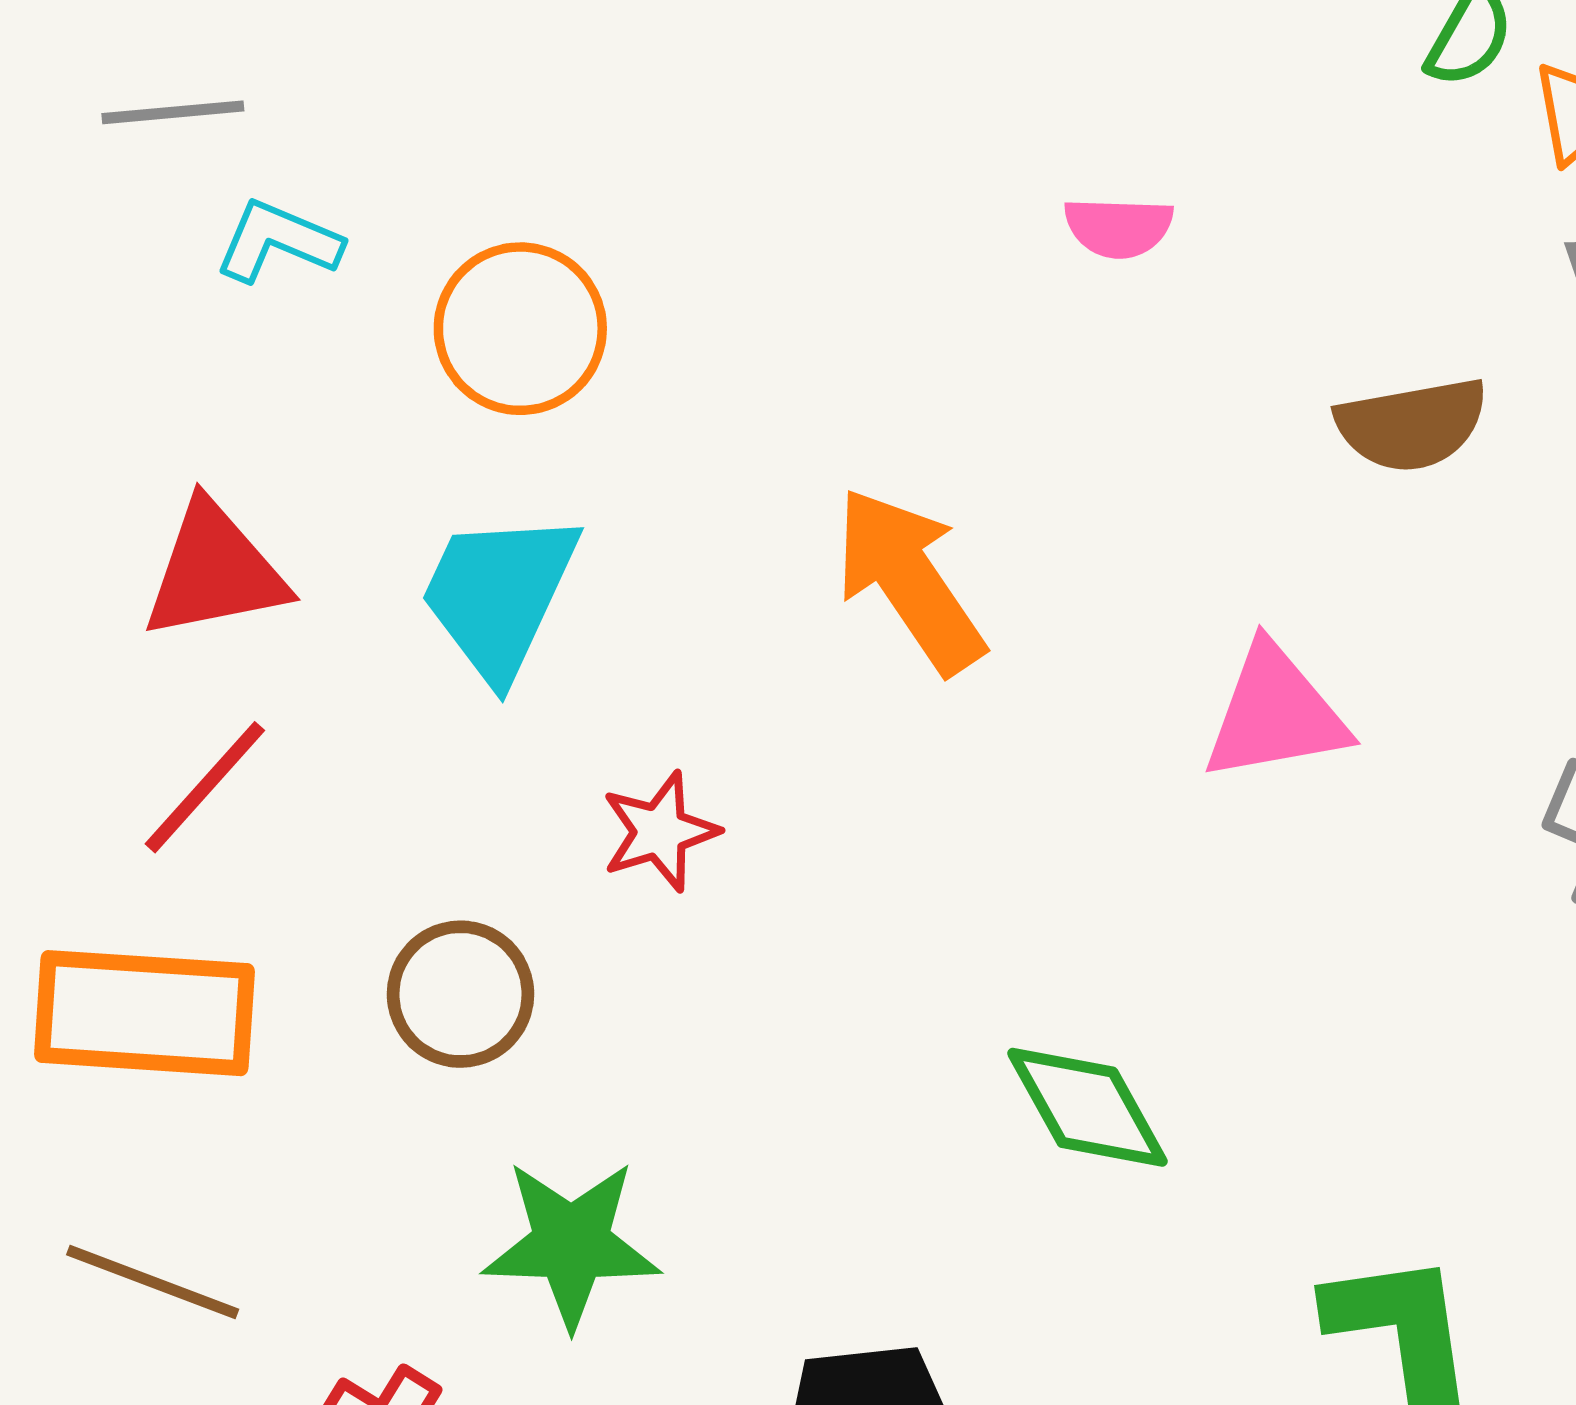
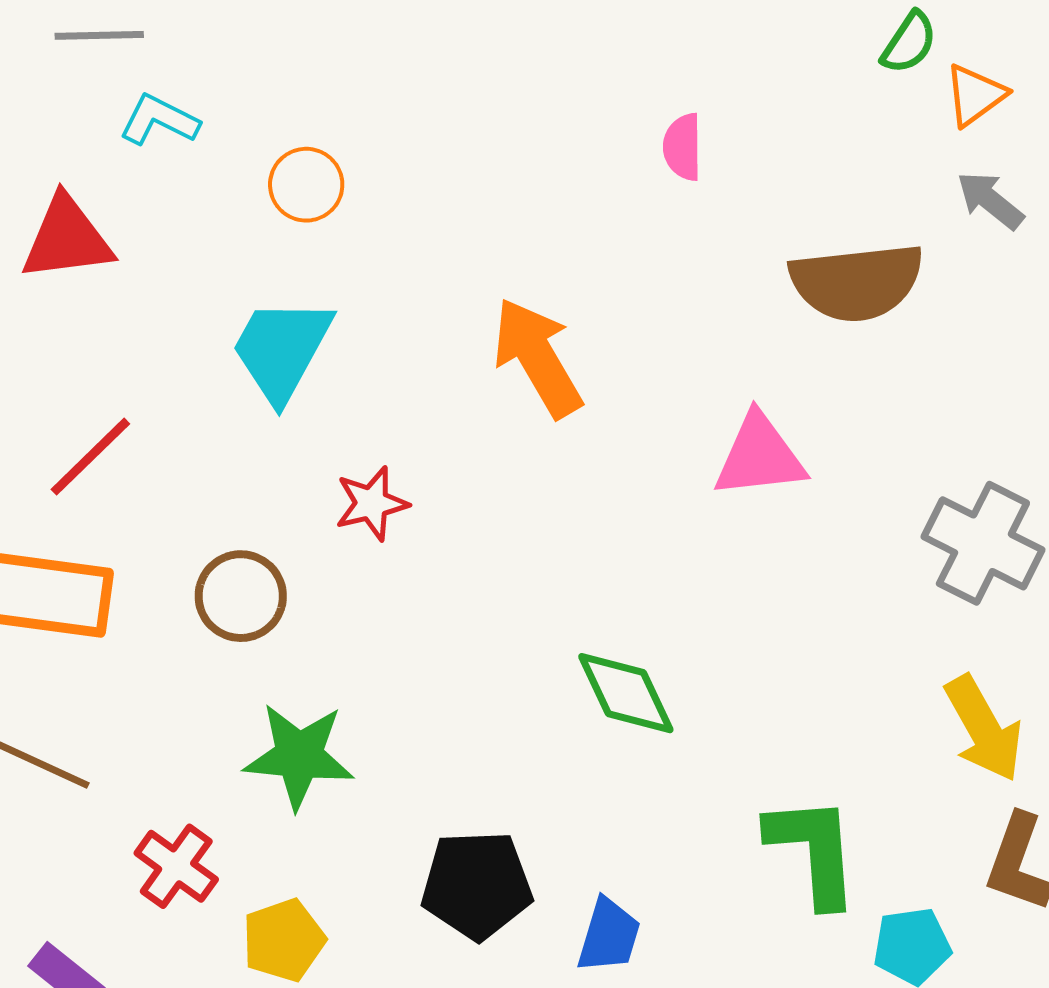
pink semicircle: (1119, 227) -> (683, 147), turned 84
orange circle: (520, 329) -> (306, 185), size x0.7
brown semicircle: (1412, 425) -> (857, 282), size x1.4
red triangle: (215, 571) -> (67, 239), moved

